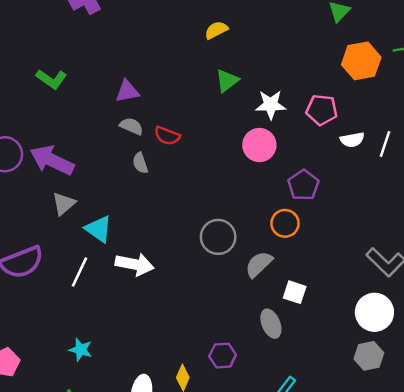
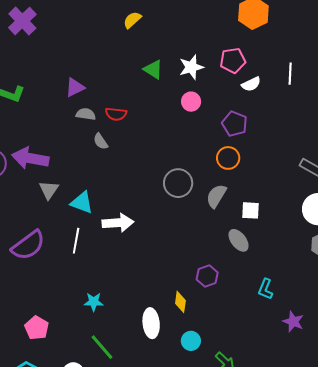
green triangle: (227, 81) -> (153, 69), moved, turned -35
white semicircle: (352, 140) -> (251, 84), moved
pink circle: (259, 145) -> (191, 102), size x0.7

